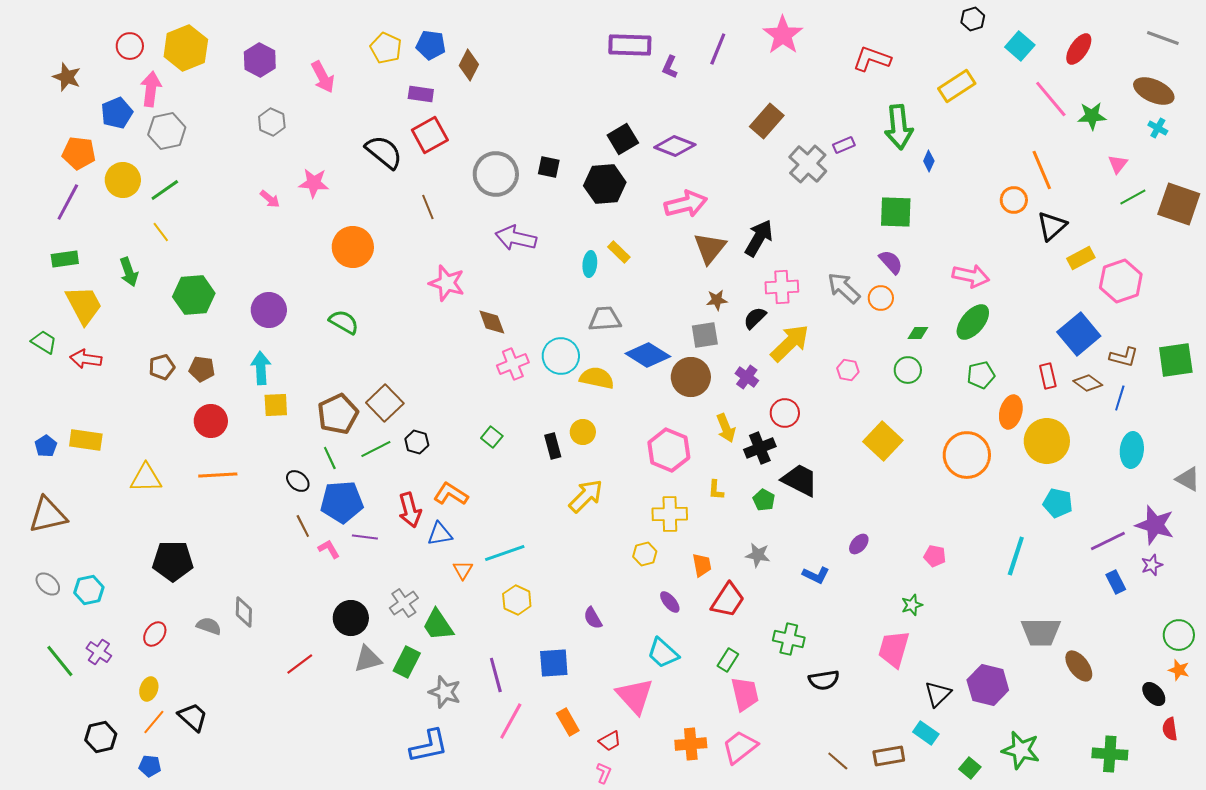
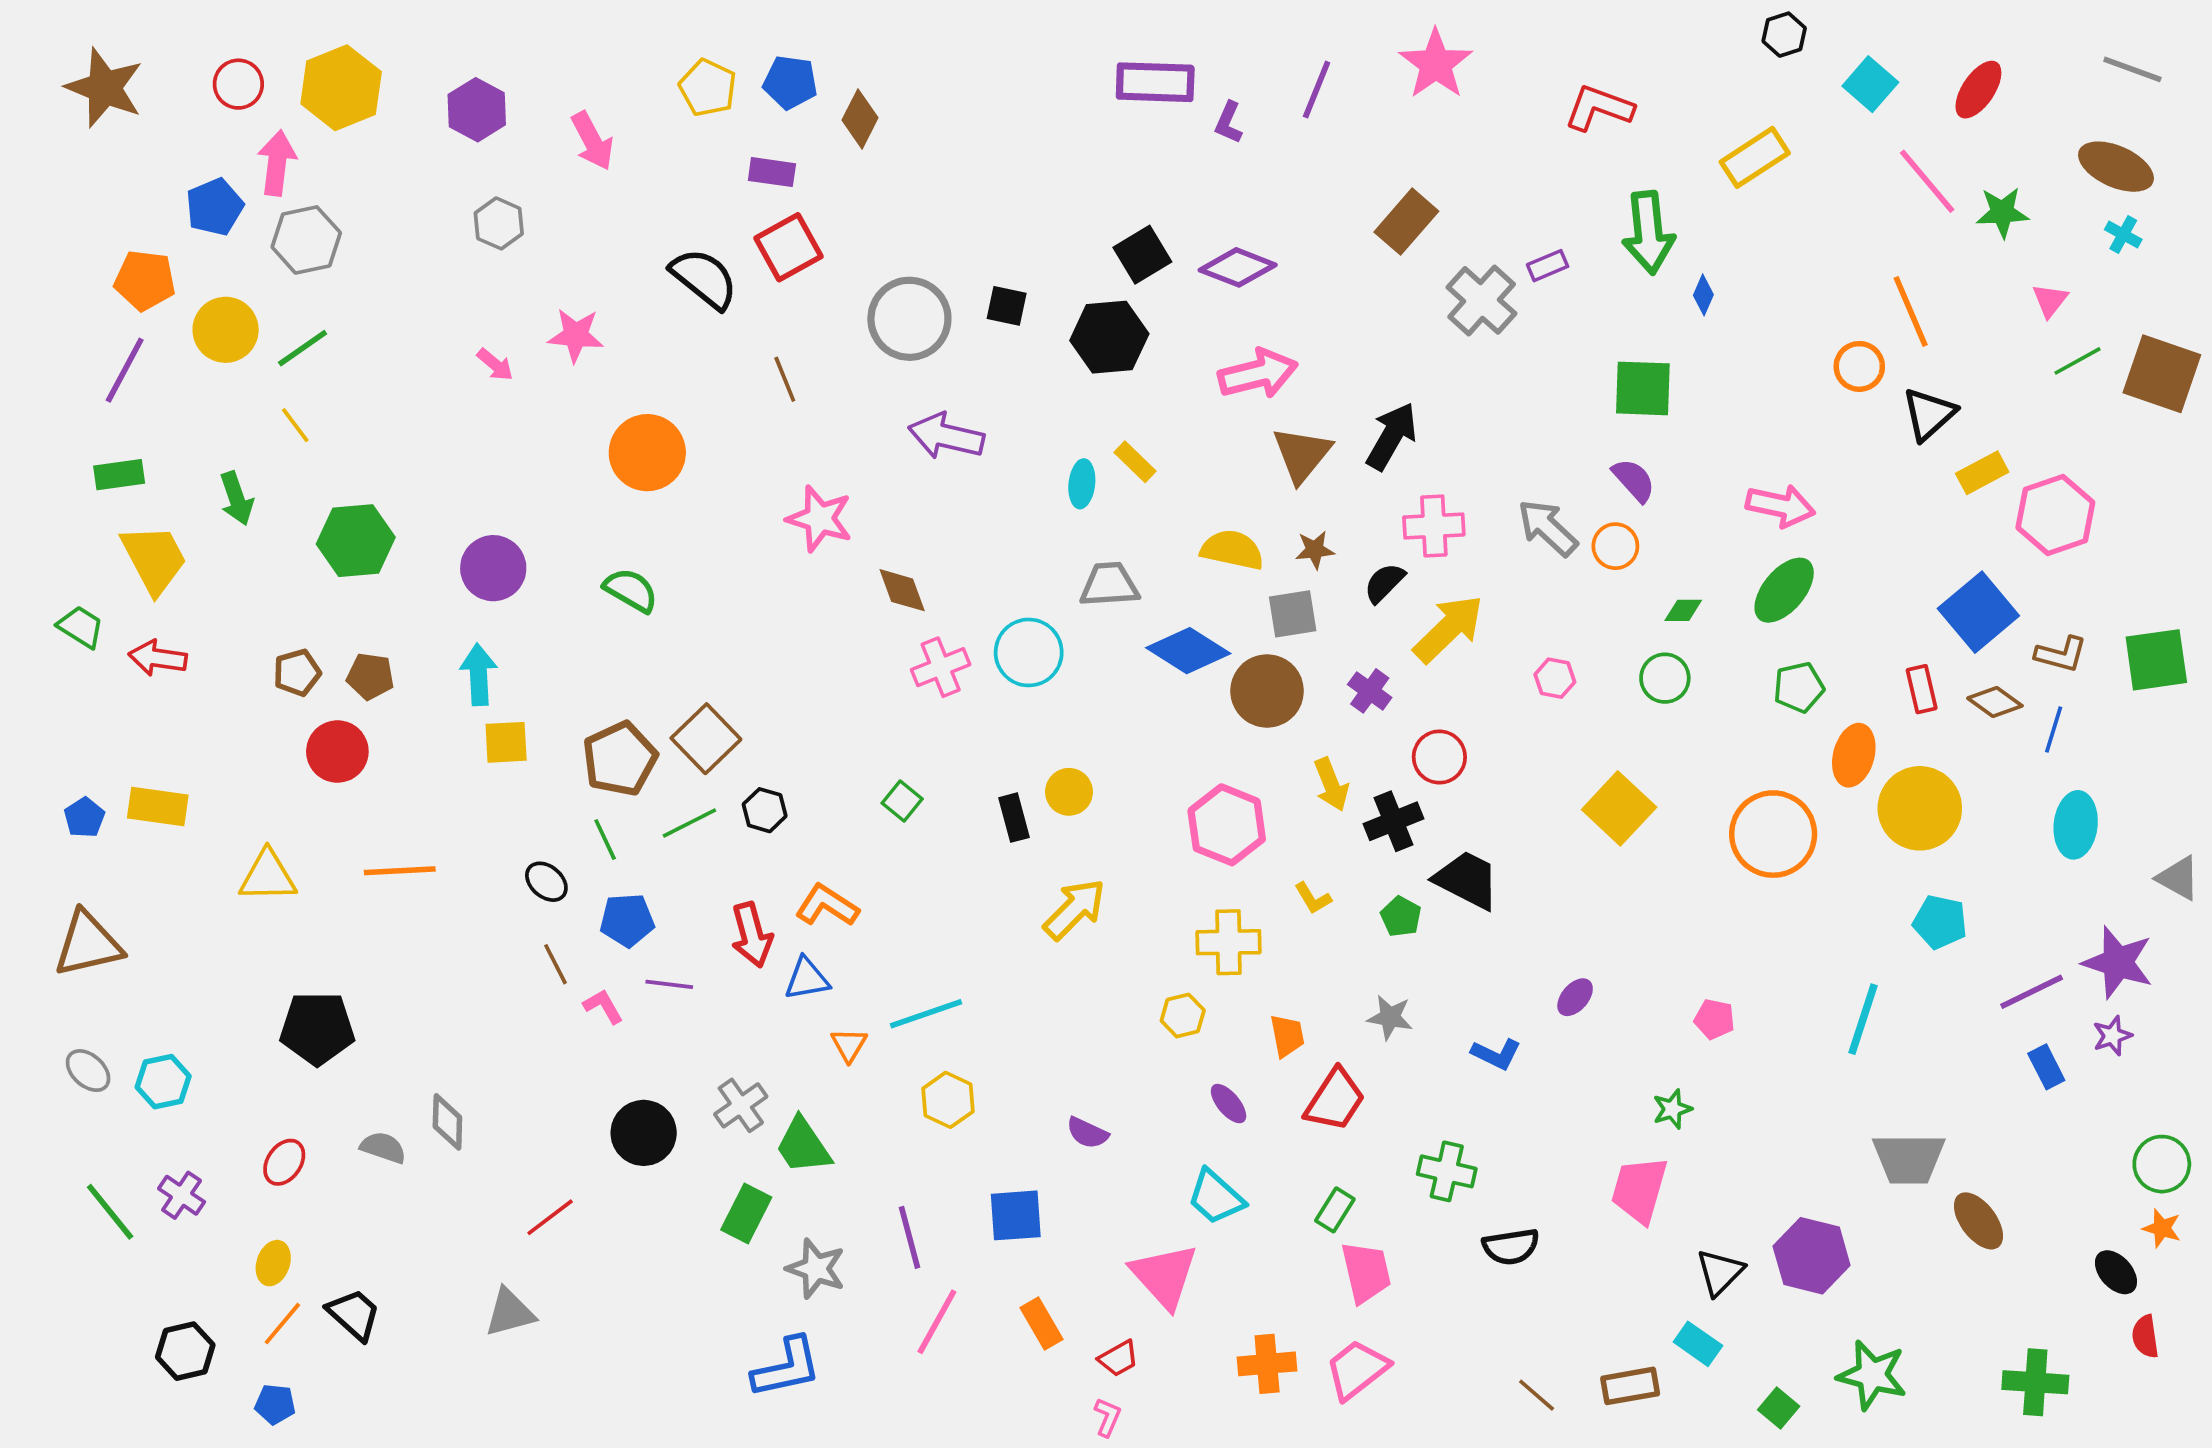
brown star: (67, 77) -> (105, 88), moved, size x1.5
yellow semicircle: (597, 378) -> (1232, 550), moved
red circle: (211, 421) -> (337, 752), moved
yellow L-shape: (716, 490) -> (1313, 898), turned -35
blue pentagon: (342, 502) -> (627, 920), size x0.7
purple semicircle: (593, 618) -> (1087, 1133), turned -35
gray triangle: (368, 659) -> (510, 1313), moved

